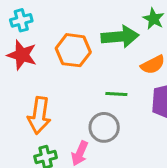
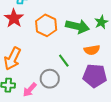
green line: (116, 94) -> (64, 61), turned 32

